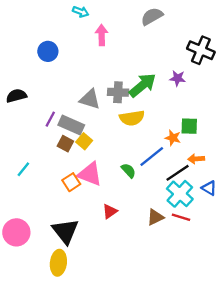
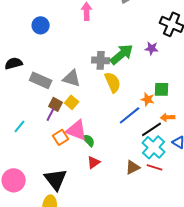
gray triangle: (90, 99) -> (72, 78), moved
yellow semicircle: (132, 118) -> (113, 82), turned -105
purple line: (50, 119) -> (51, 114), moved
gray rectangle: (71, 125) -> (41, 80), moved
green semicircle: (128, 170) -> (89, 140), moved

